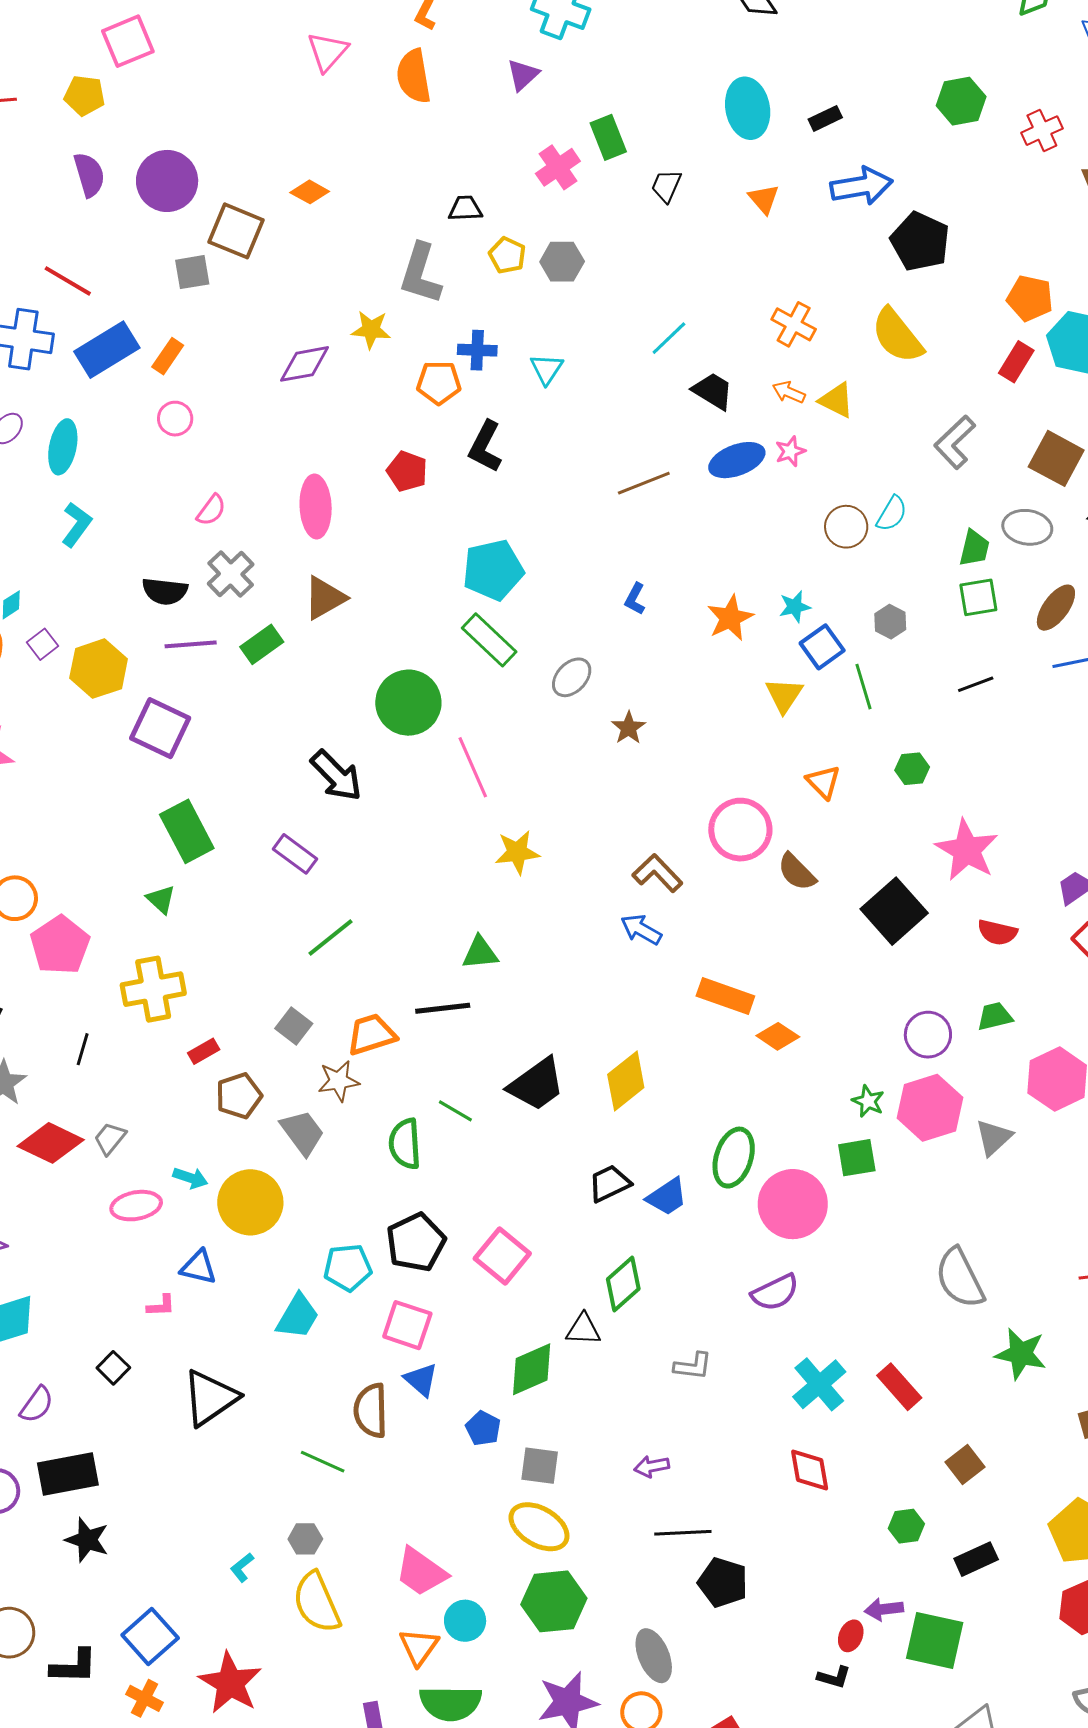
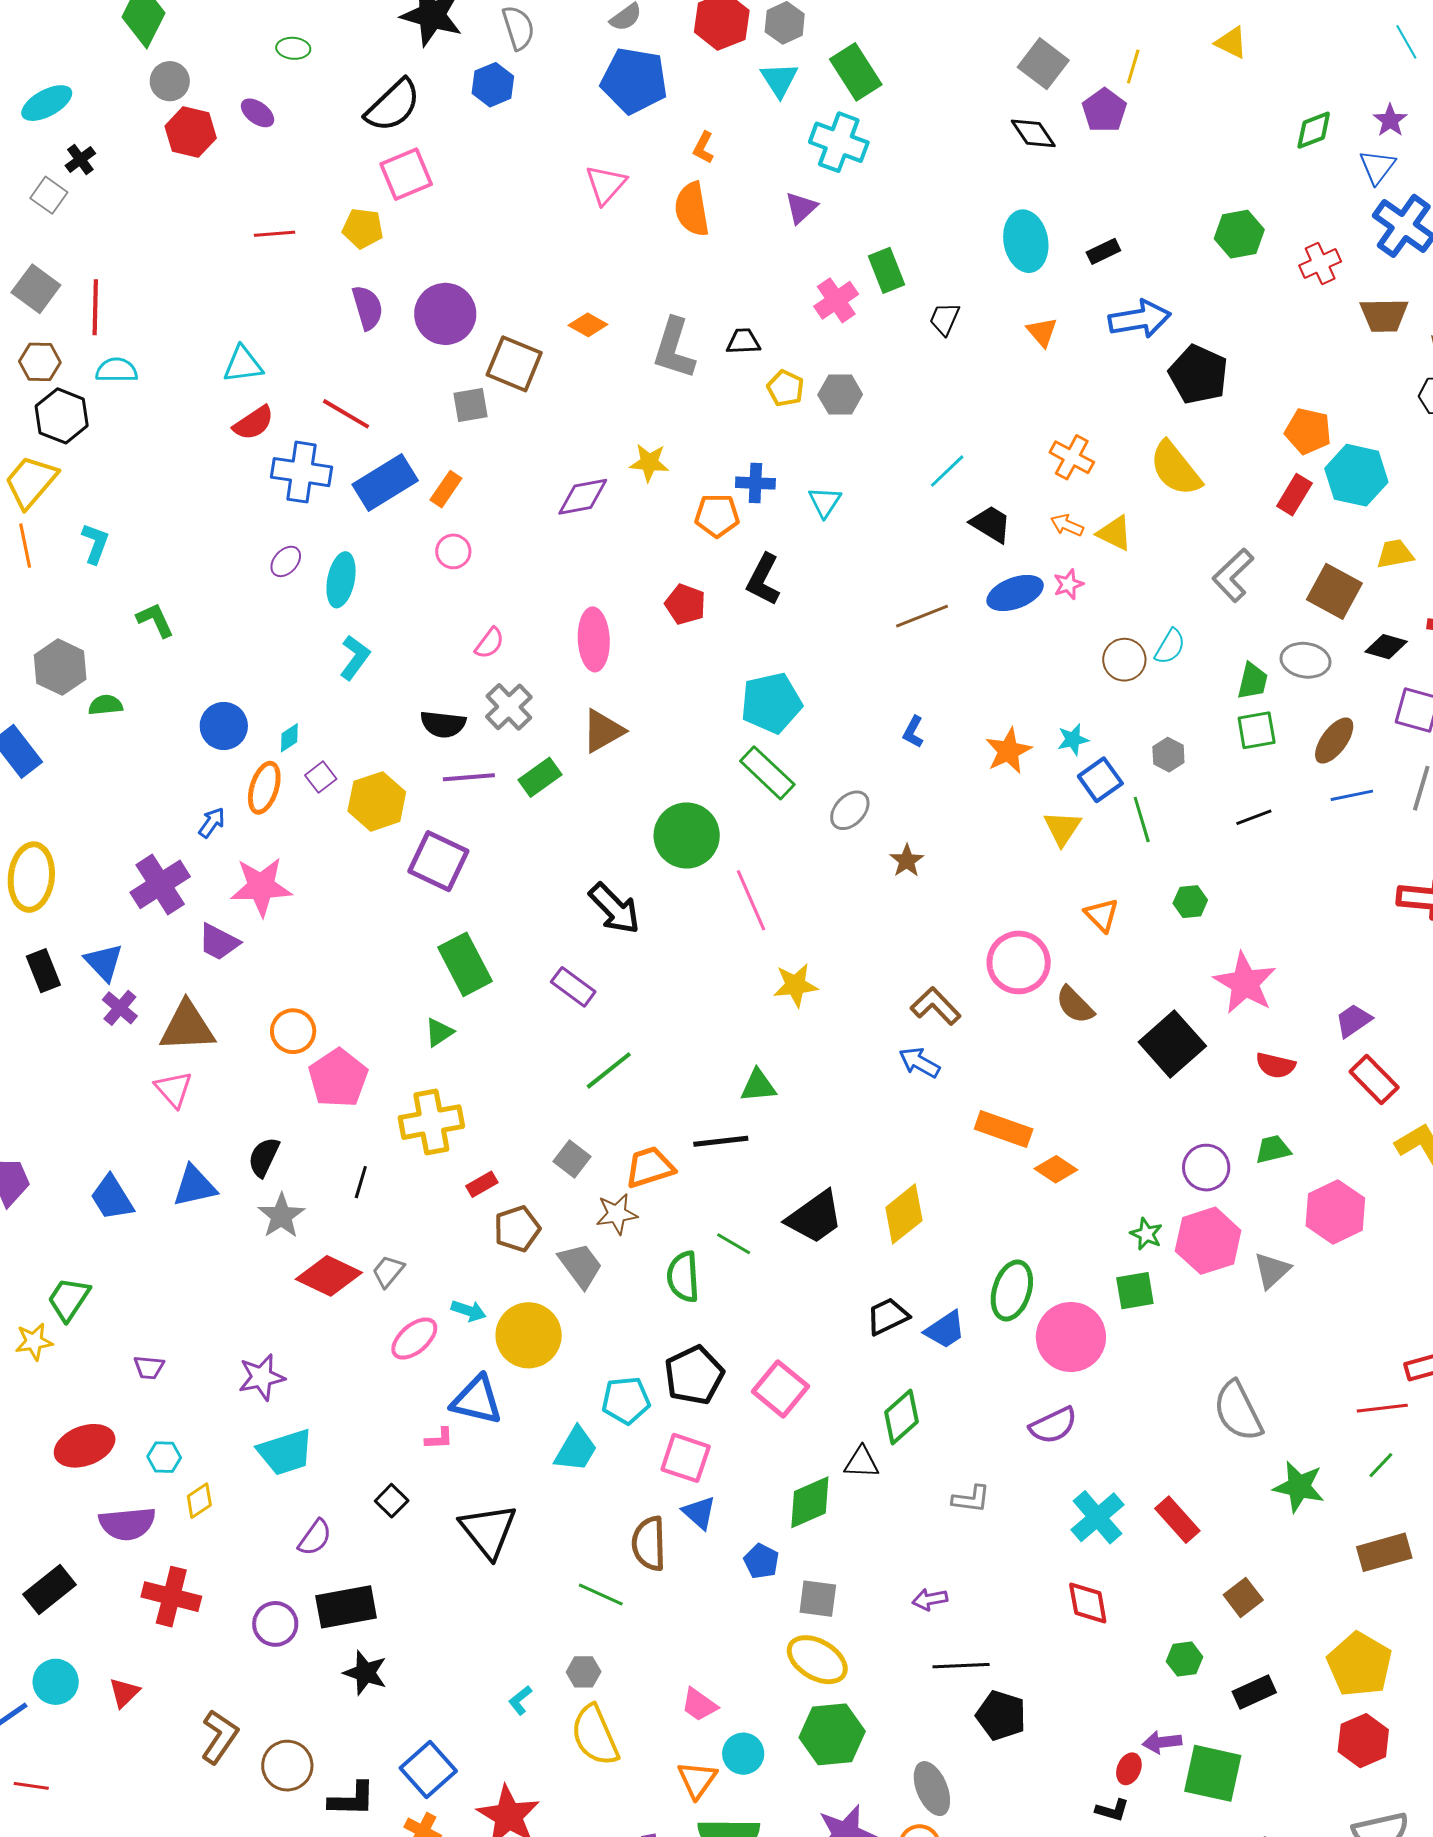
gray L-shape: (420, 274) -> (674, 349), moved
green triangle: (161, 899) -> (439, 1032), turned 44
pink ellipse: (136, 1206) -> (414, 1339), turned -30
blue triangle: (199, 1267) -> (477, 1400), size x1.4
black triangle: (210, 1398) -> (488, 1531), turned -34
pink trapezoid: (421, 1572) -> (699, 1705), size x0.7

